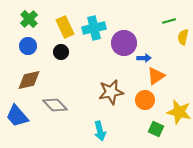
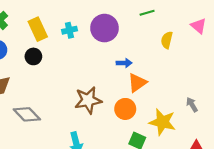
green line: (169, 21) -> (147, 13), moved
cyan cross: (94, 28) -> (69, 30), size x0.6
purple circle: (124, 43) -> (104, 28), moved

